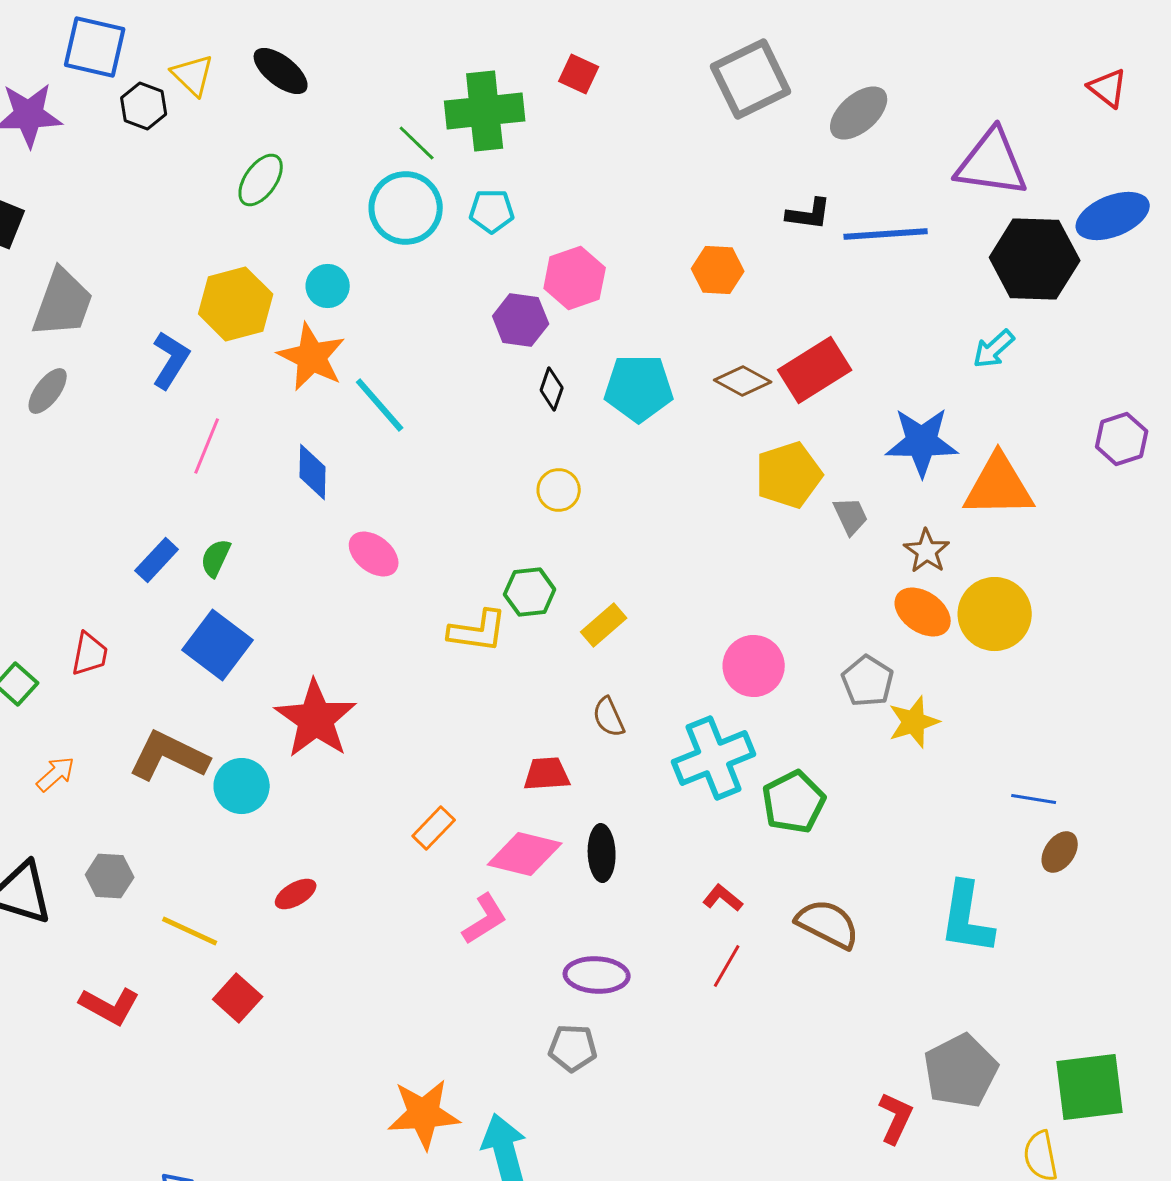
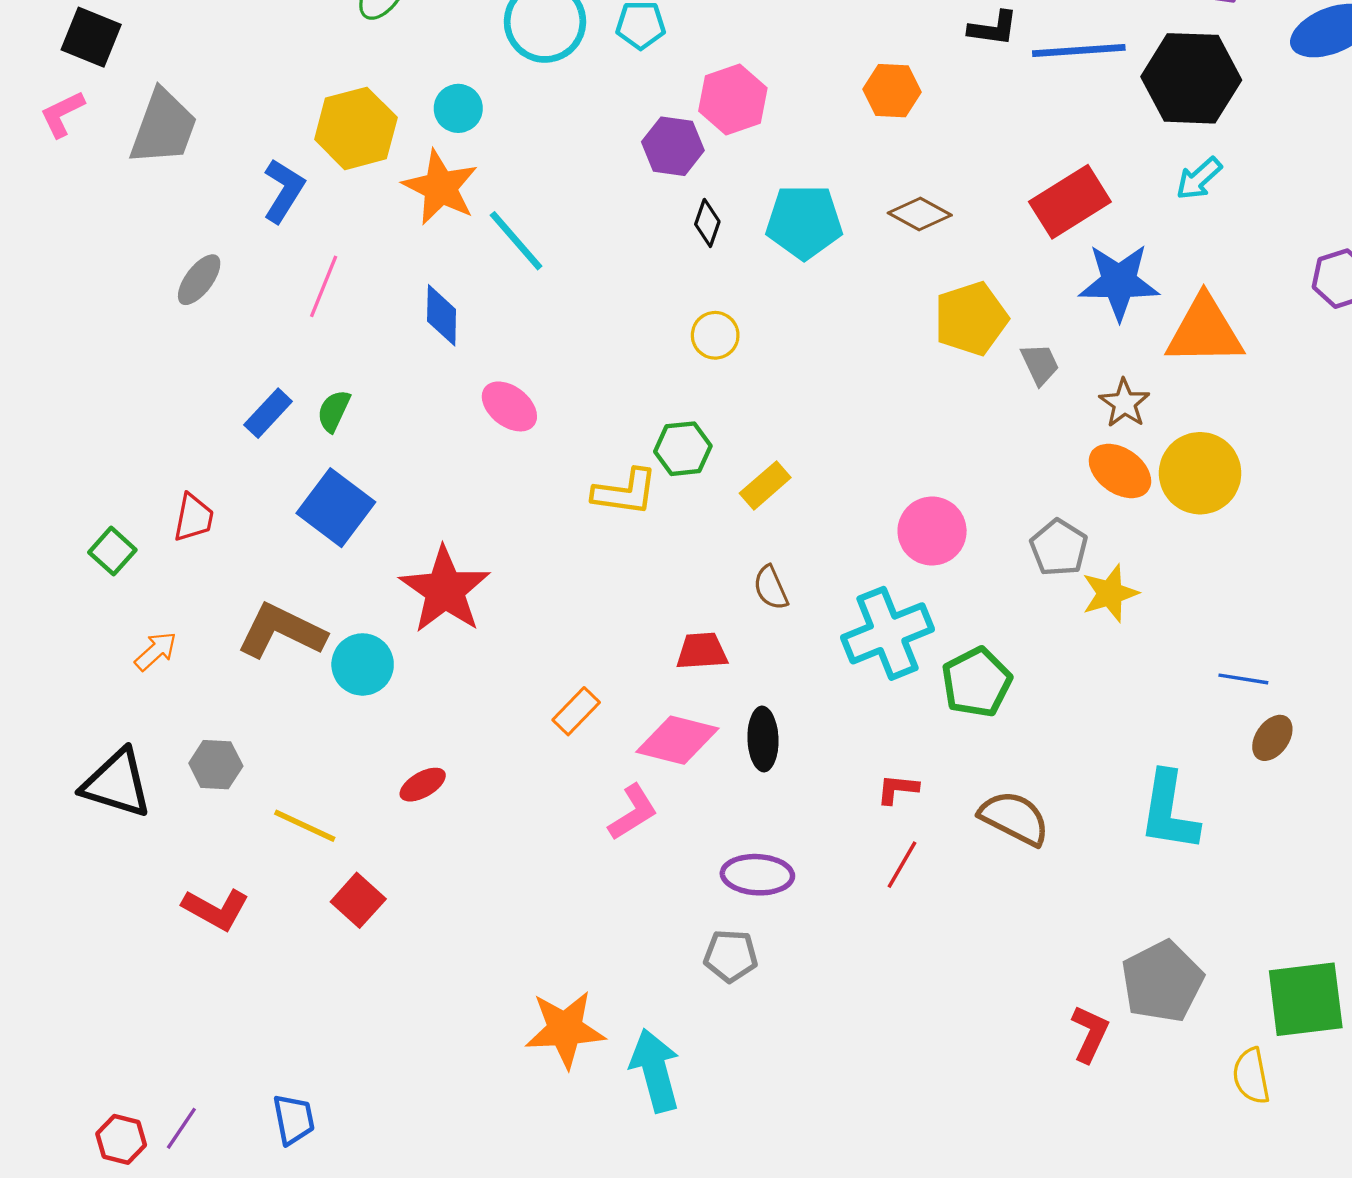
black hexagon: (1035, 259) -> (1191, 78), moved
red rectangle: (815, 370) -> (1070, 202), moved
gray ellipse: (48, 391) -> (199, 280), moved
red L-shape: (723, 898) -> (898, 789), turned -33

